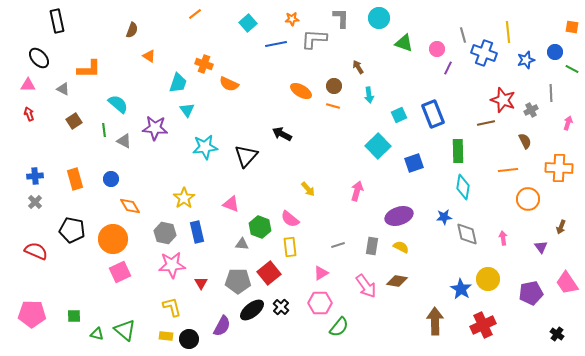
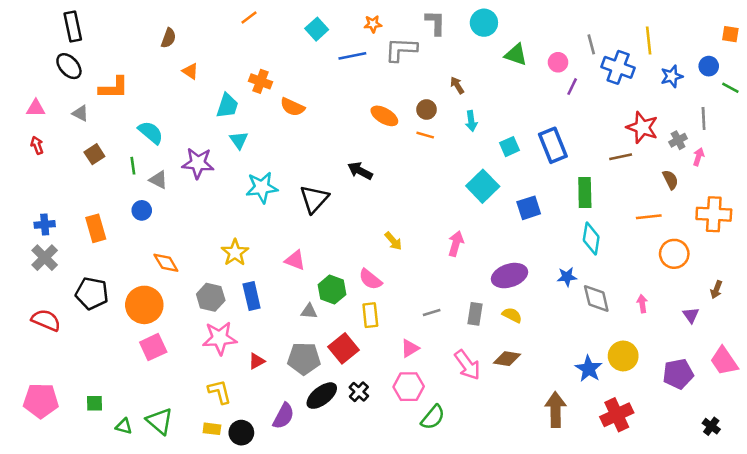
black ellipse: (39, 58) -> (69, 66), moved
pink arrow: (568, 123) -> (698, 157), moved
blue circle: (111, 179) -> (142, 210), moved
gray cross: (35, 202) -> (45, 258), size x1.5
red triangle: (201, 283) -> (257, 361), turned 32

